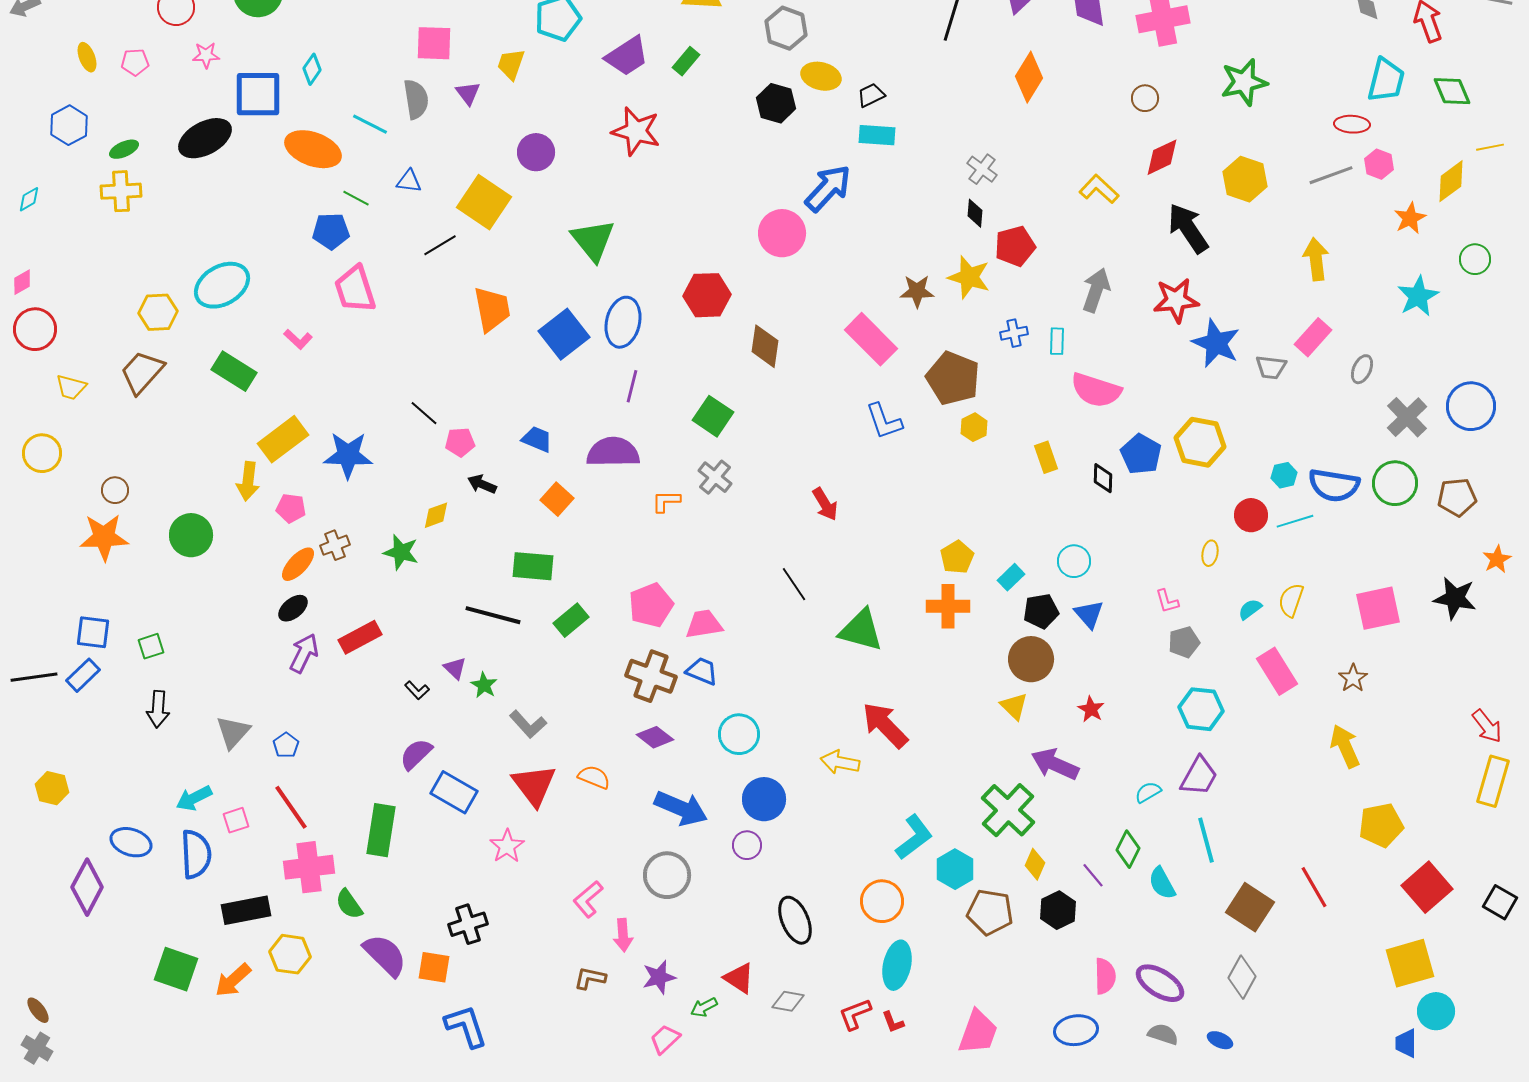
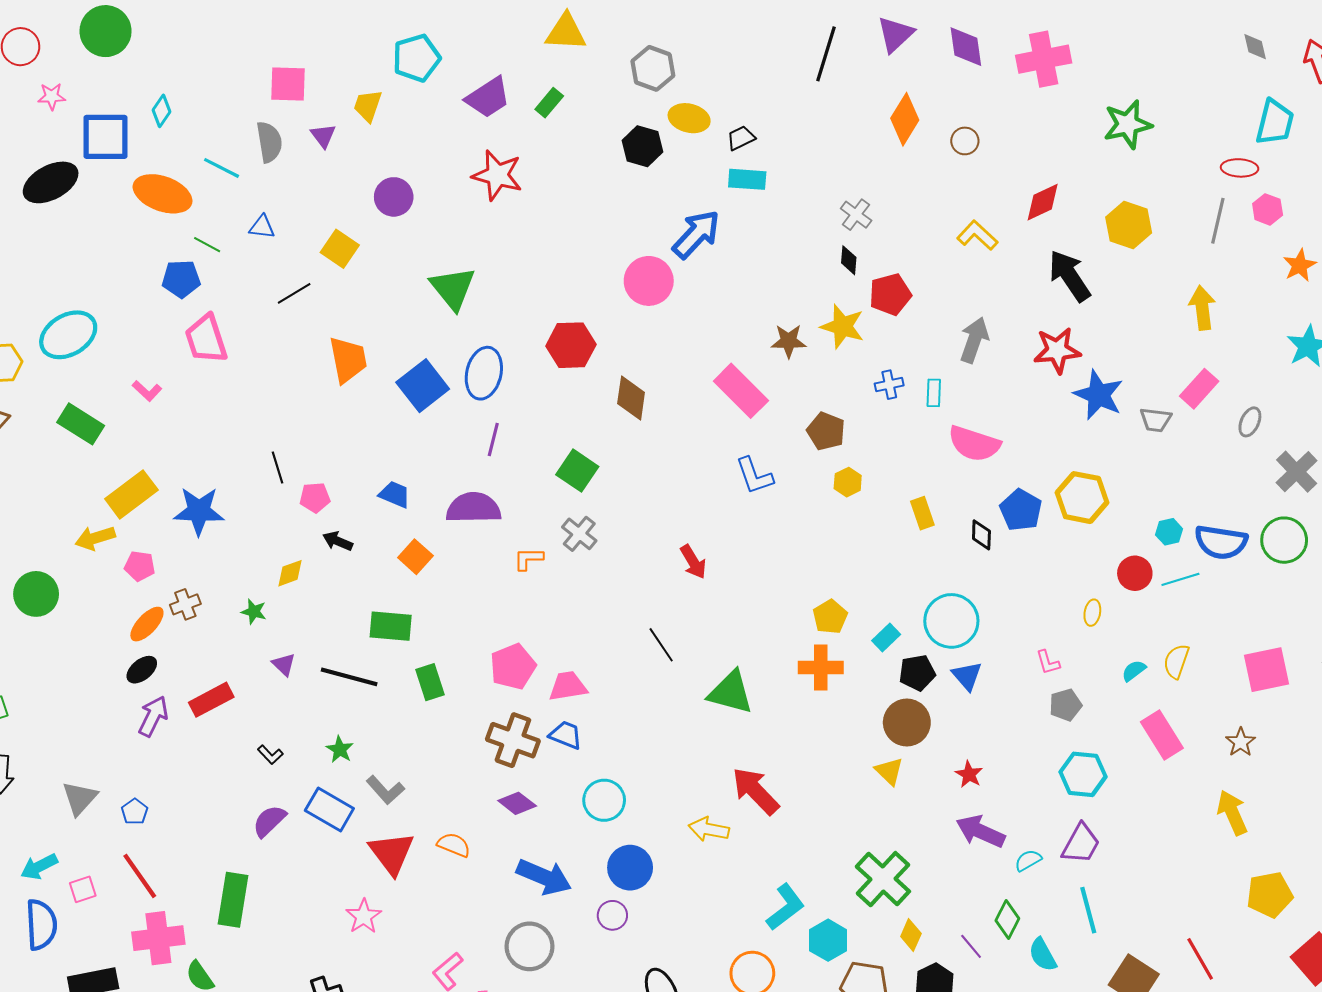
brown circle: (1145, 98) -> (965, 141), moved
gray line: (1331, 175) -> (1218, 221), turned -57
yellow square: (484, 202) -> (340, 249), size x0.7
brown pentagon: (953, 378) -> (826, 431), size x0.7
black line: (424, 413) -> (278, 468), turned 32
yellow arrow: (248, 481) -> (95, 538), turned 66
green star: (401, 552) -> (254, 612), size x0.7
cyan circle: (1074, 561) -> (951, 621), size x1.6
green rectangle: (571, 620) -> (430, 682), turned -68
purple triangle: (455, 668) -> (284, 664), moved
purple arrow: (1055, 764) -> (980, 831), moved
blue rectangle: (454, 792) -> (329, 810), moved

